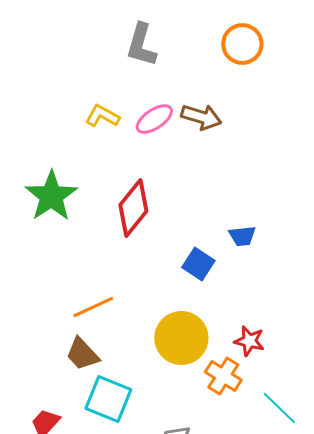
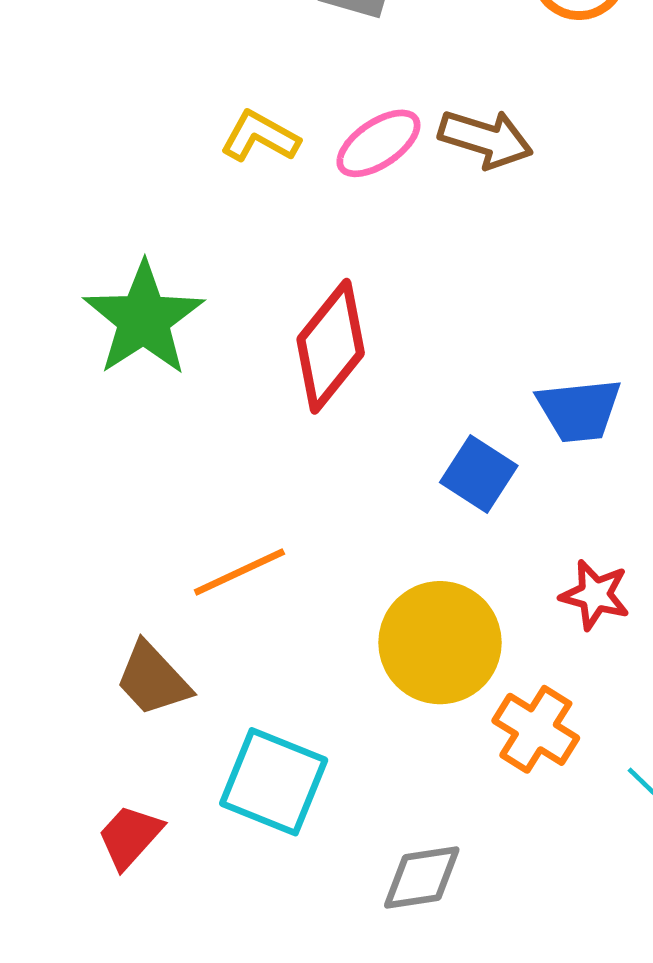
blue trapezoid: (242, 236) -> (579, 410), size x1.4
red star: (249, 341) -> (595, 595), moved
brown trapezoid: (82, 354) -> (153, 679), moved

